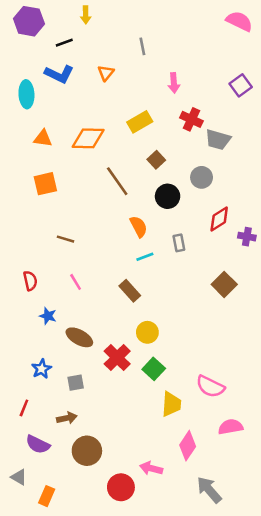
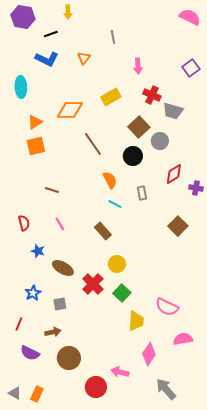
cyan ellipse: (26, 94) -> (21, 87), moved
orange triangle: (43, 138) -> (35, 122), moved, turned -42
brown square: (156, 160) -> (139, 127), moved, size x1.5
cyan line: (145, 257) -> (115, 204), turned 48
gray triangle: (19, 477) -> (15, 393), moved

